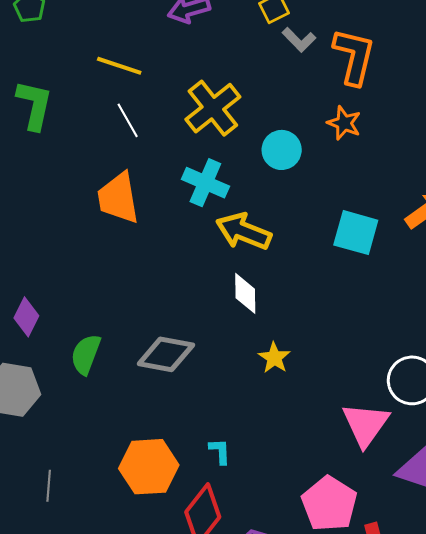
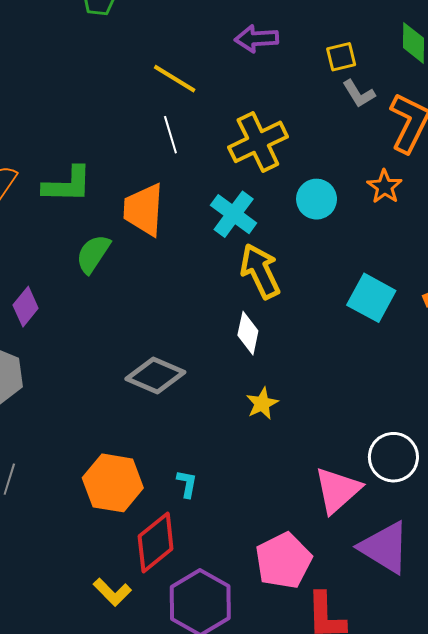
green L-shape: (34, 105) -> (67, 185), moved, turned 66
yellow arrow: (244, 231) -> (260, 271), turned 30
green semicircle: (86, 354) -> (93, 254), moved

